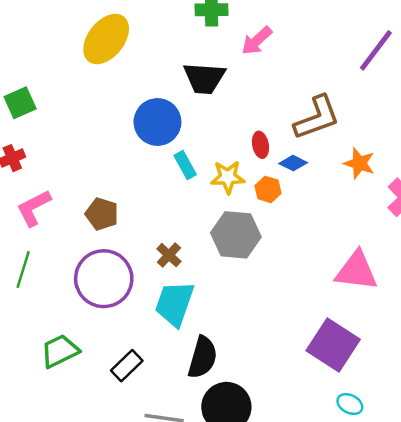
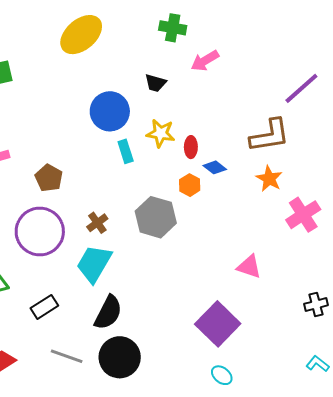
black trapezoid: (204, 78) -> (156, 83), size x0.6
brown L-shape: (317, 118) -> (270, 136), moved
yellow star: (228, 177) -> (161, 133), moved
pink triangle: (356, 271) -> (249, 267), size x0.7

